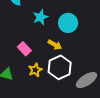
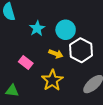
white hexagon: (60, 67) -> (81, 50), moved
yellow star: (35, 70) -> (52, 80), moved, size x1.5

